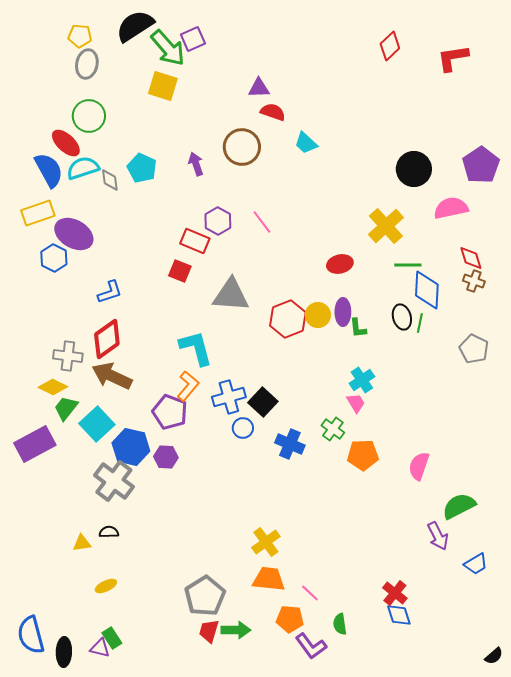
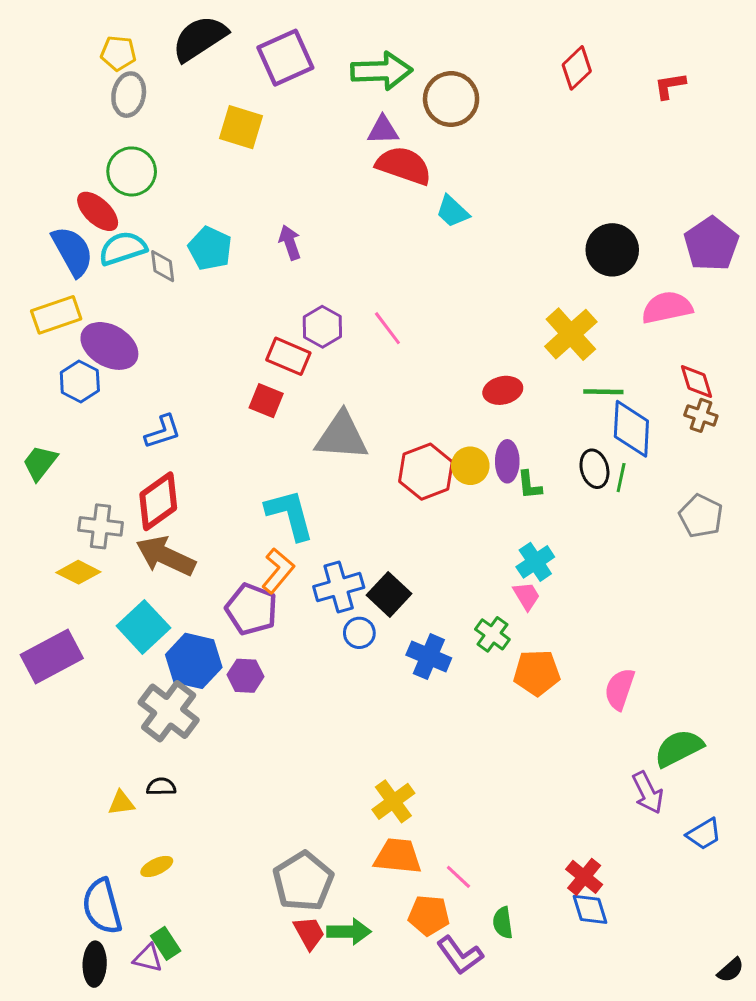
purple square: (193, 39) -> (285, 58), size x1.5
green arrow: (168, 48) -> (382, 71), moved, turned -51
red L-shape: (453, 58) -> (670, 86), size x0.7
red semicircle: (273, 112) -> (404, 166), size x1.5
brown circle: (242, 147) -> (451, 99), moved
green trapezoid: (66, 408) -> (40, 463), moved
red trapezoid: (209, 631) -> (309, 933), turned 135
blue semicircle: (31, 635) -> (102, 906), moved

